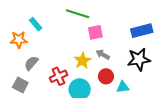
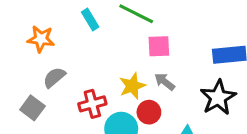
cyan rectangle: (36, 24) -> (90, 20), moved
black star: (139, 59) -> (218, 98), turned -30
red circle: (106, 76) -> (149, 112), moved

